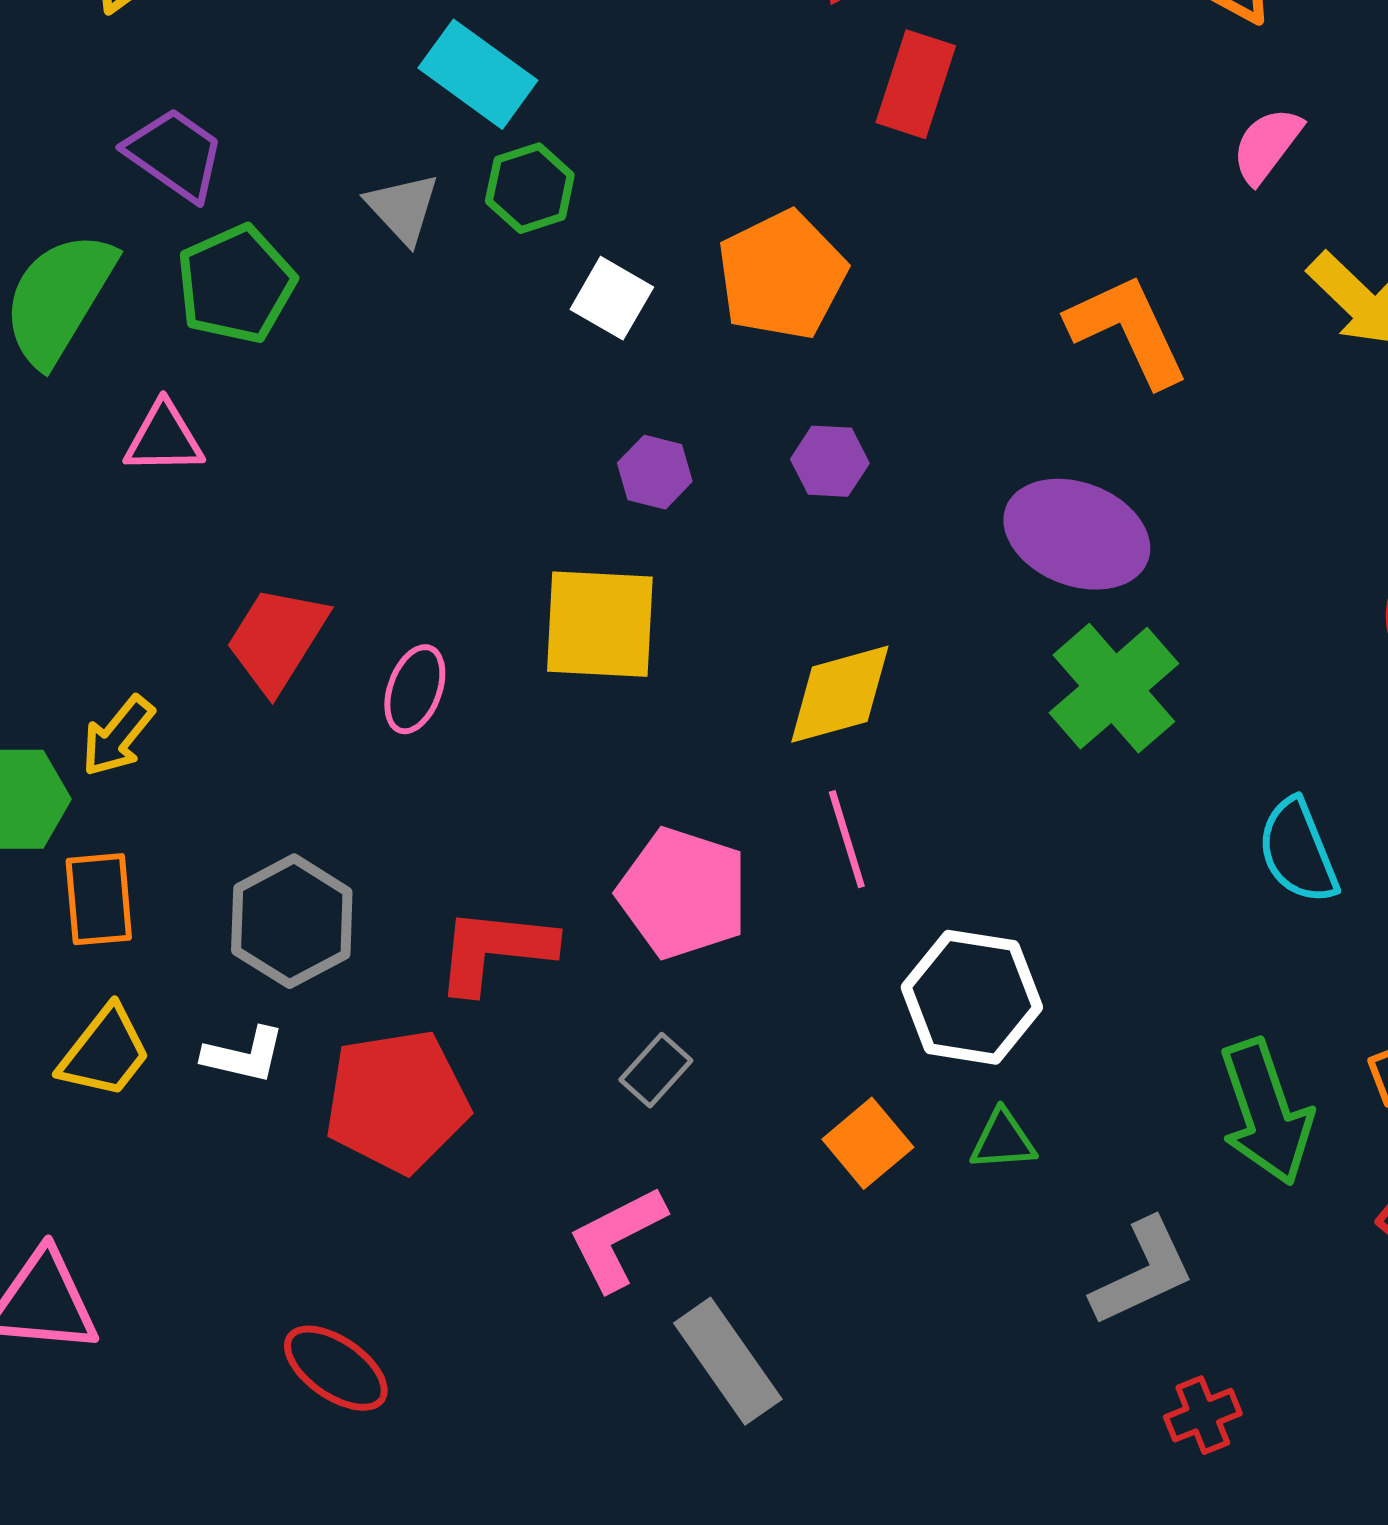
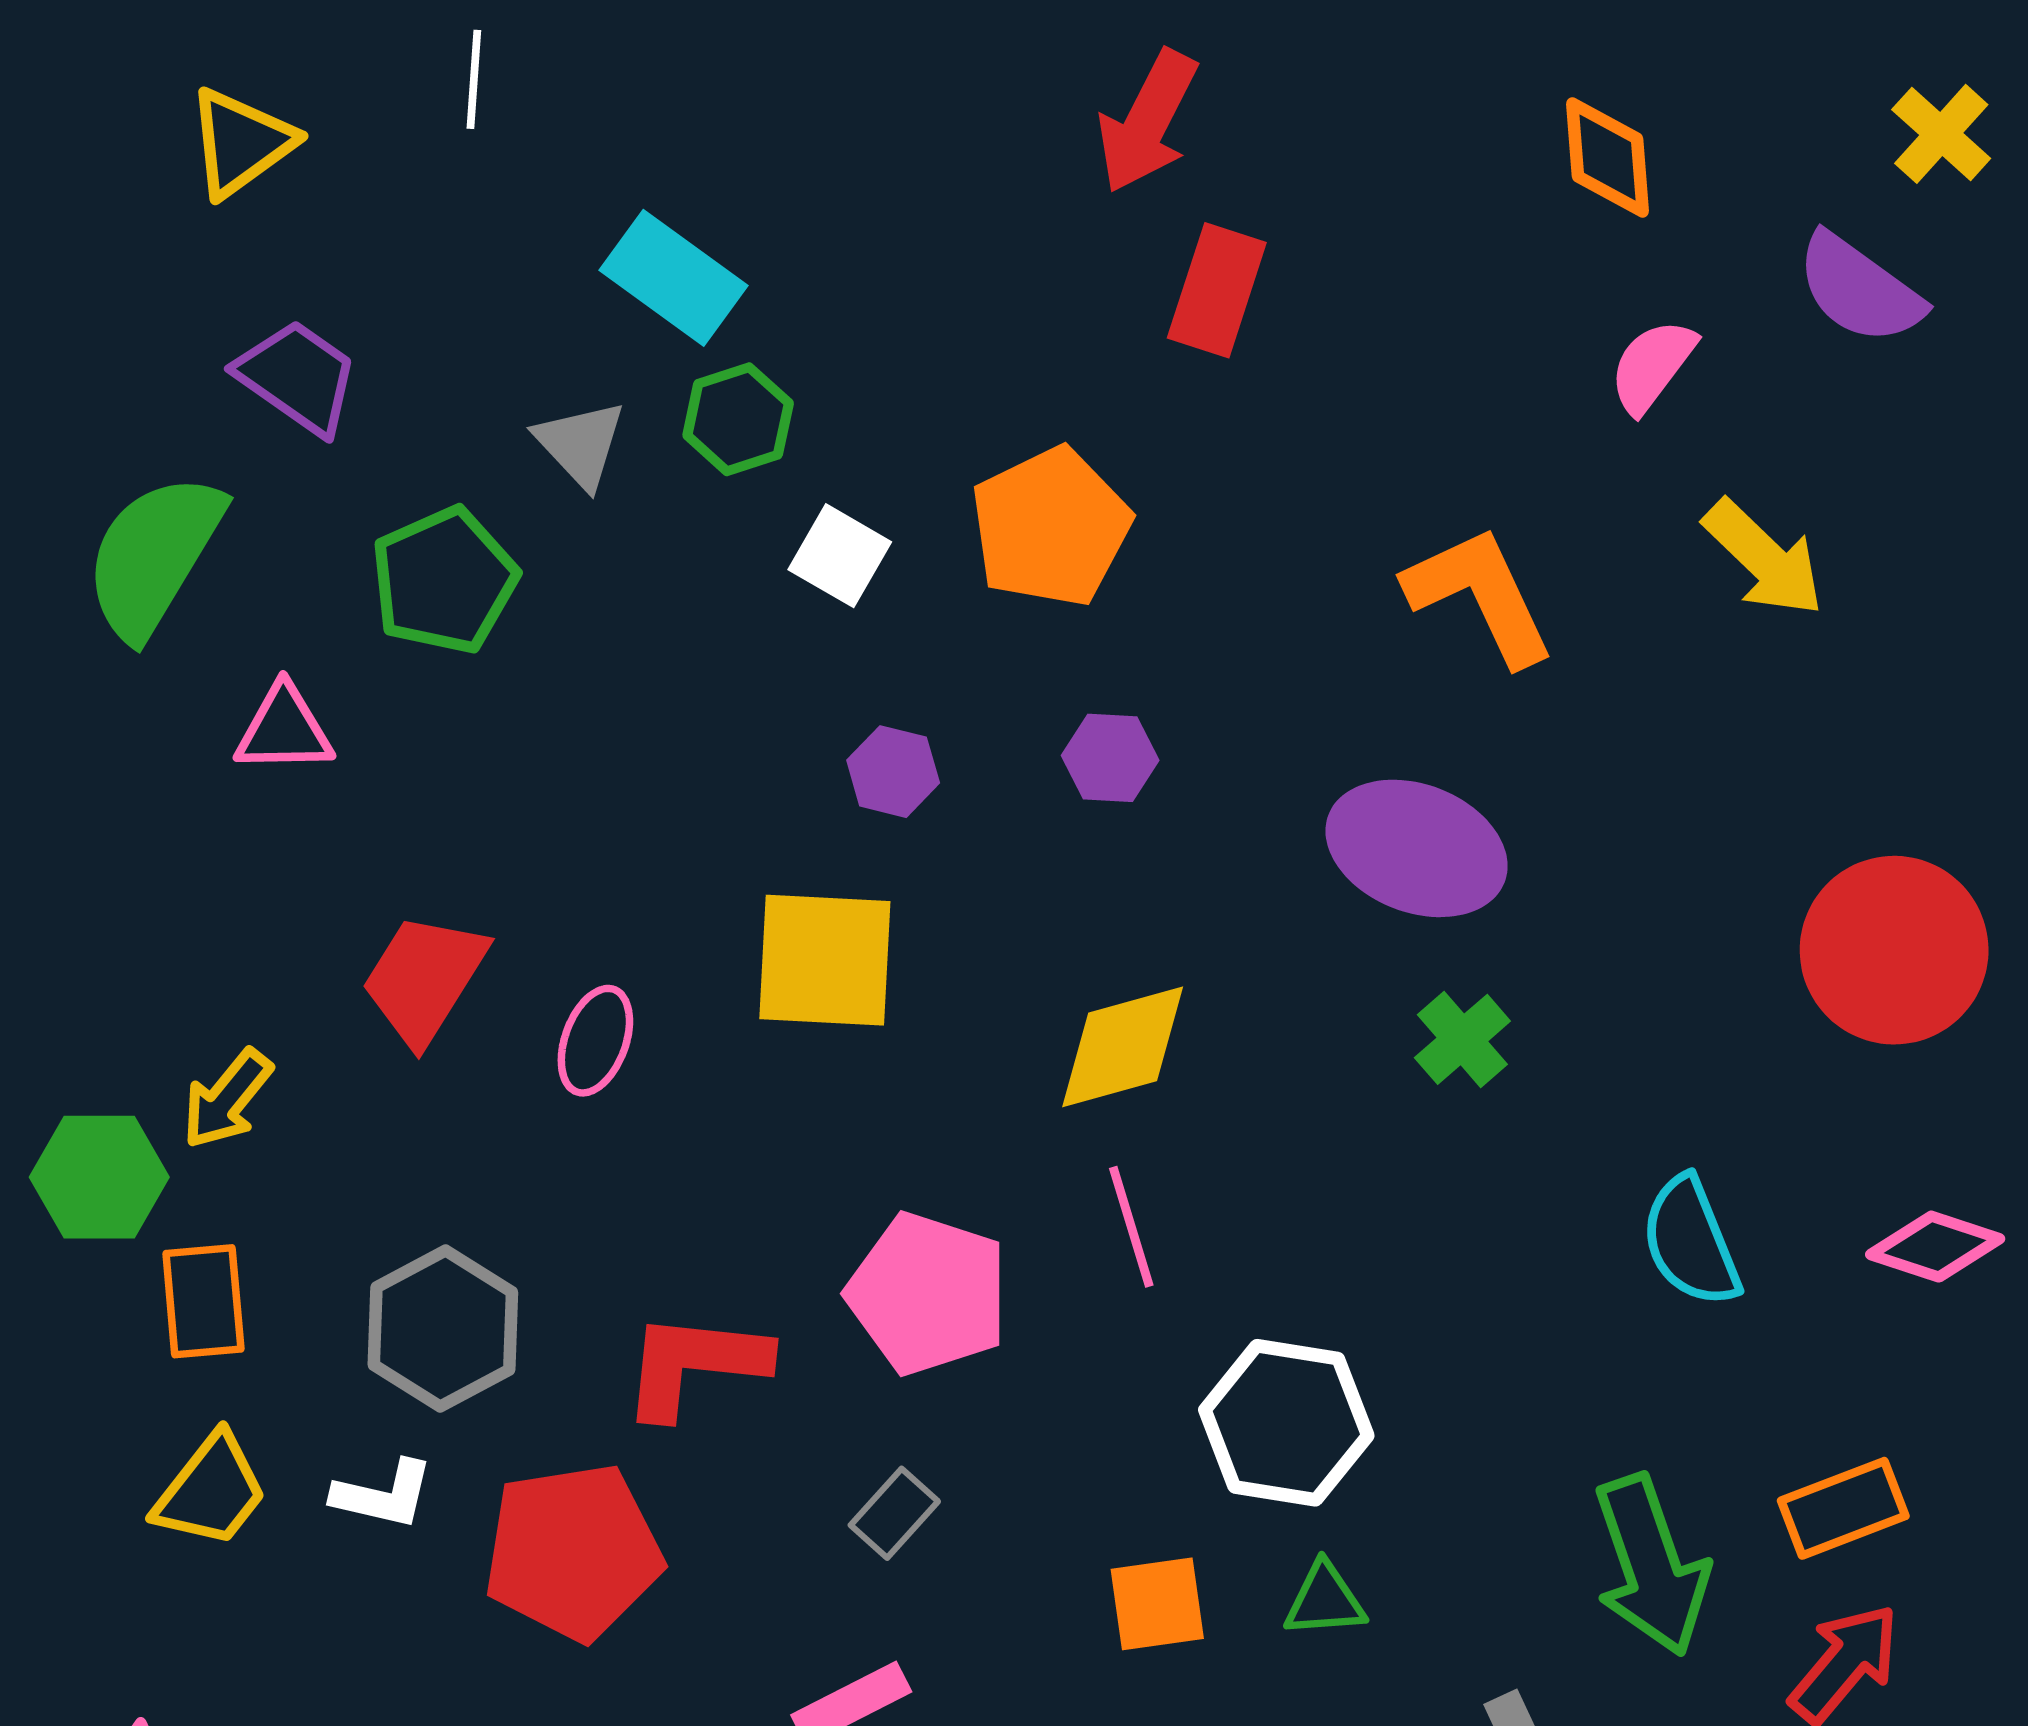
green pentagon: (236, 284) -> (444, 581), moved
green cross: (1114, 688) -> (1462, 1039), size x0.6
orange square: (868, 1143) -> (1157, 1604), turned 32

